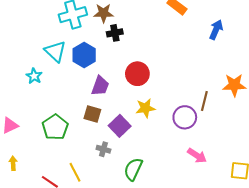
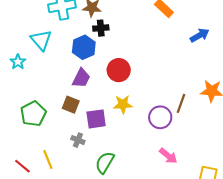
blue arrow: (216, 30) -> (200, 35), turned 30
blue hexagon: (84, 55) -> (84, 47), moved
purple square: (120, 126) -> (96, 119), turned 30

